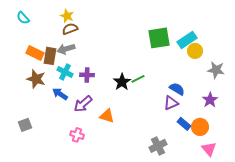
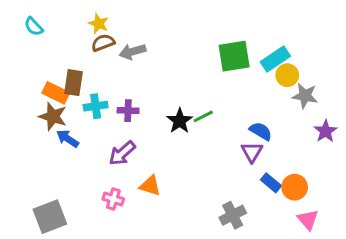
gray arrow: (66, 49) -> (132, 52), moved
orange rectangle: (35, 53) -> (56, 93), moved
gray star: (216, 70) -> (305, 96), moved
cyan cross: (65, 72) -> (96, 106), turned -35
blue arrow: (60, 94) -> (68, 139), moved
purple star: (210, 100) -> (326, 131), moved
purple triangle: (171, 103) -> (252, 152), turned -35
orange triangle: (107, 116) -> (150, 186), moved
gray square: (25, 125) -> (50, 217), moved, size x1.6

